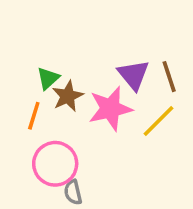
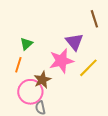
brown line: (169, 77) -> (94, 19), moved
brown star: (68, 96) -> (42, 80), moved

